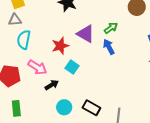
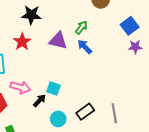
red star: (60, 46) -> (22, 42), moved
cyan square: (72, 67) -> (54, 89), moved
black rectangle: (91, 108) -> (85, 112), turned -48

